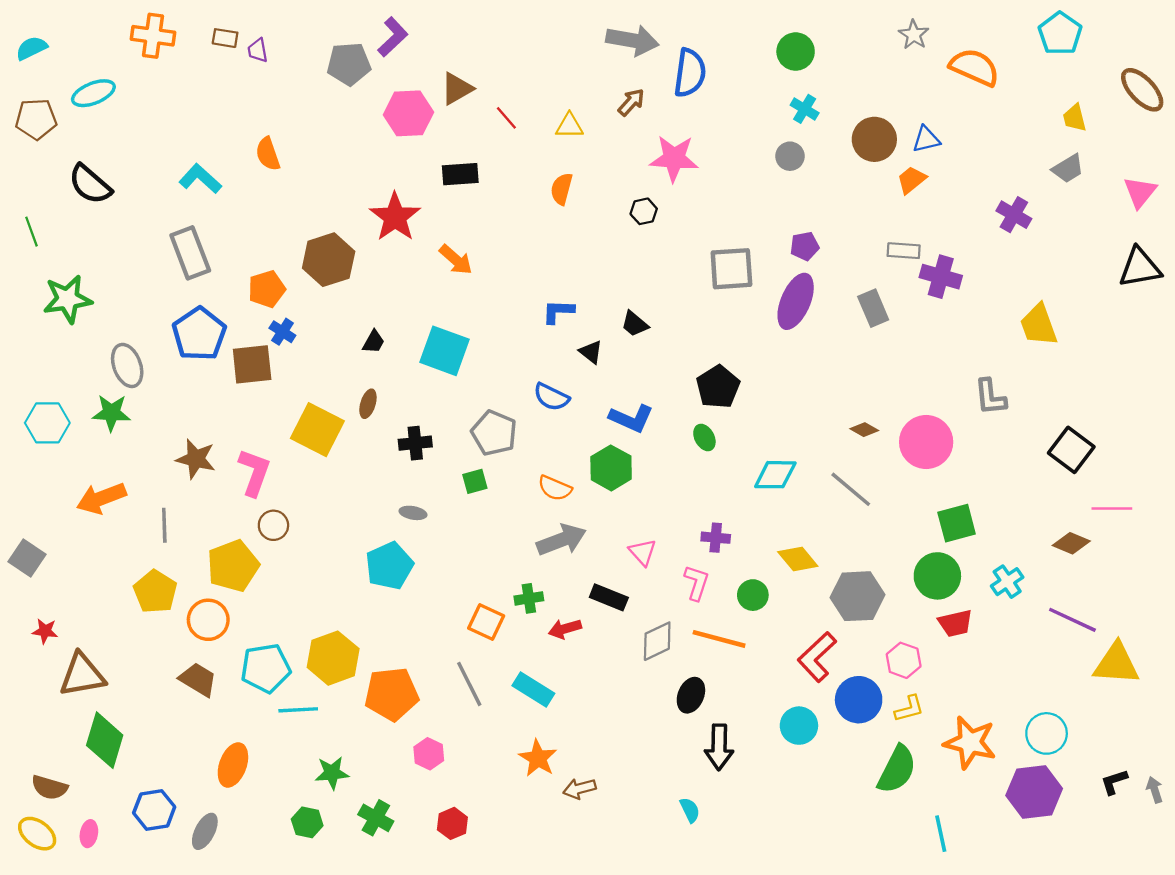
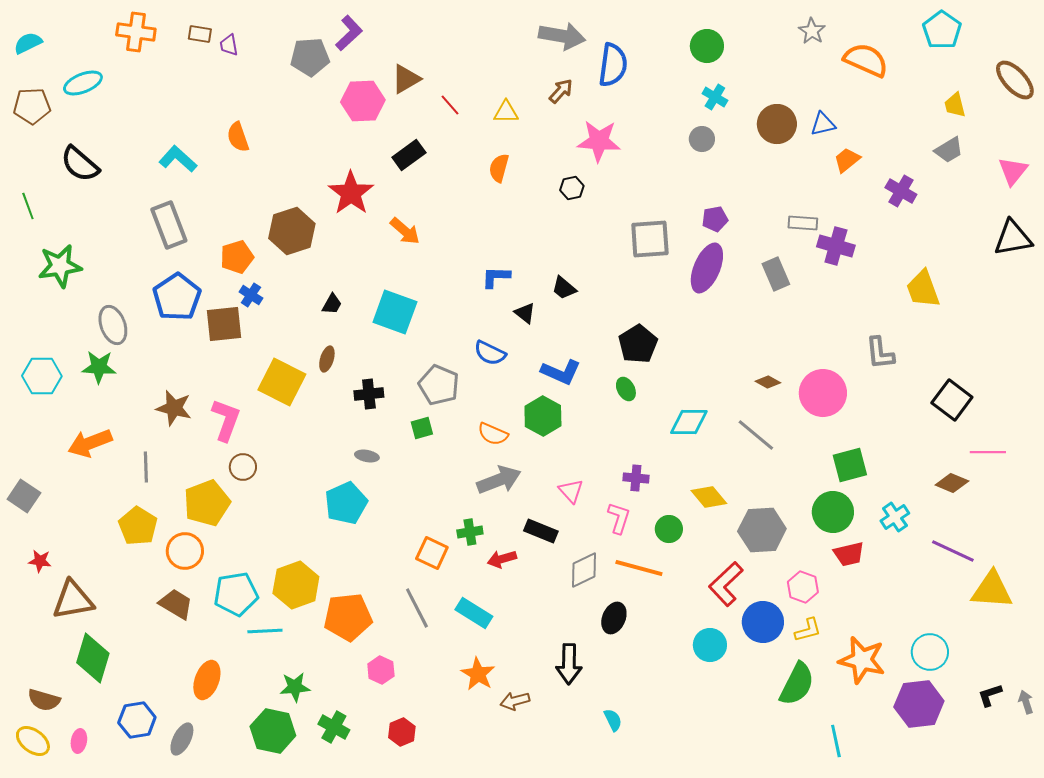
black rectangle: (460, 174) -> (409, 155), turned -32
orange trapezoid: (911, 180) -> (847, 160), moved
black arrow: (719, 747) -> (569, 664), moved
green hexagon: (307, 822) -> (273, 731), size x1.6

